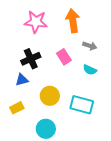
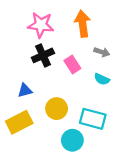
black cross: (31, 59) -> (43, 55), moved
yellow rectangle: (17, 108) -> (19, 122), size x1.6
cyan circle: (46, 129) -> (72, 140), moved

